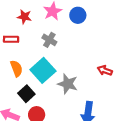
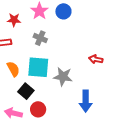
cyan square: (43, 70) -> (38, 67), turned -35

